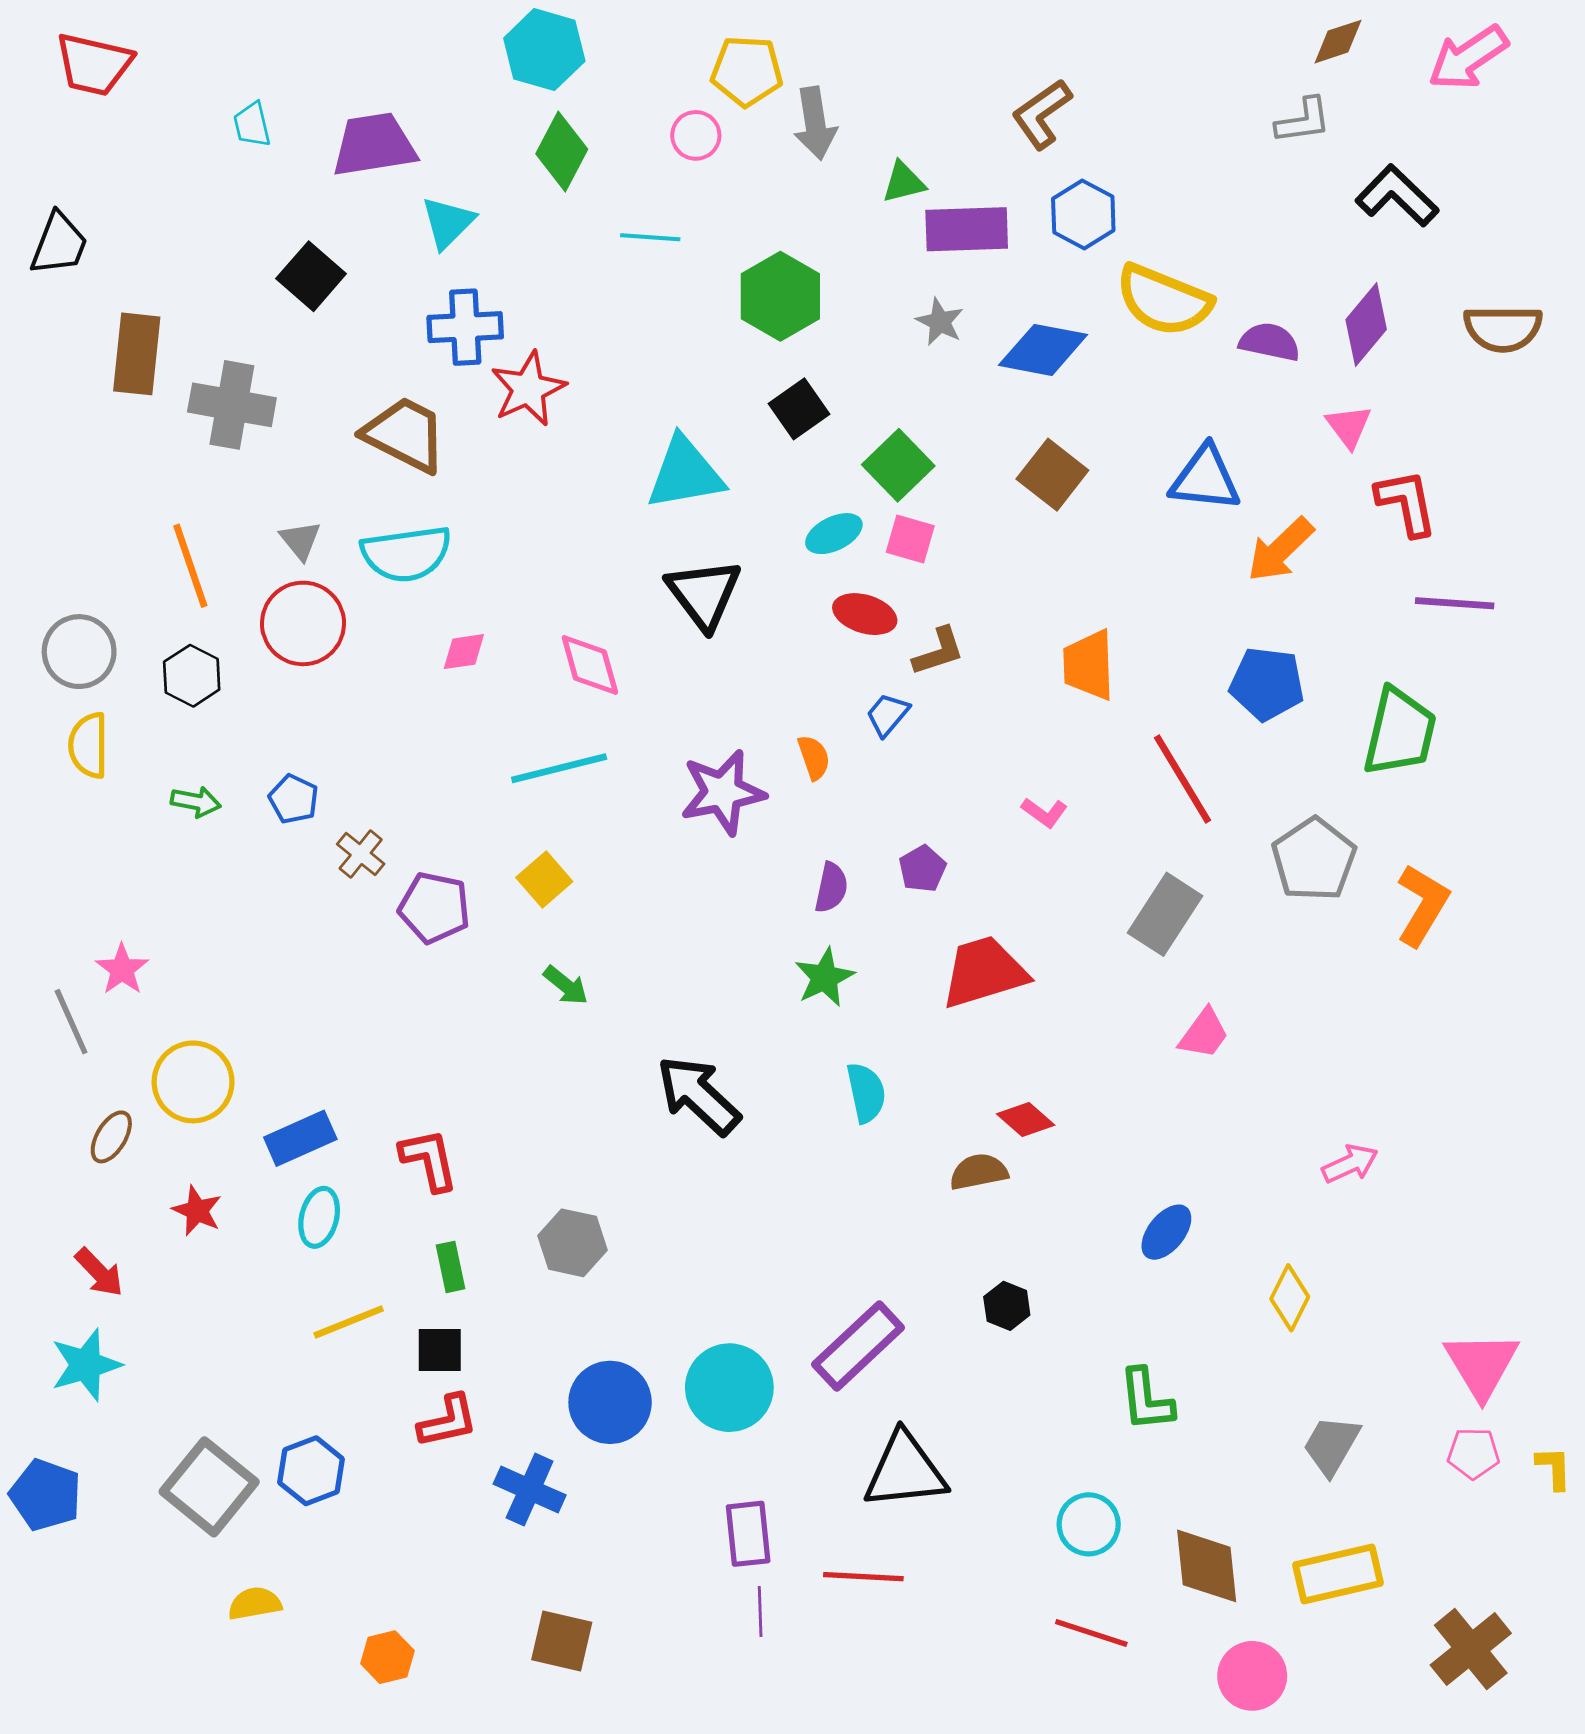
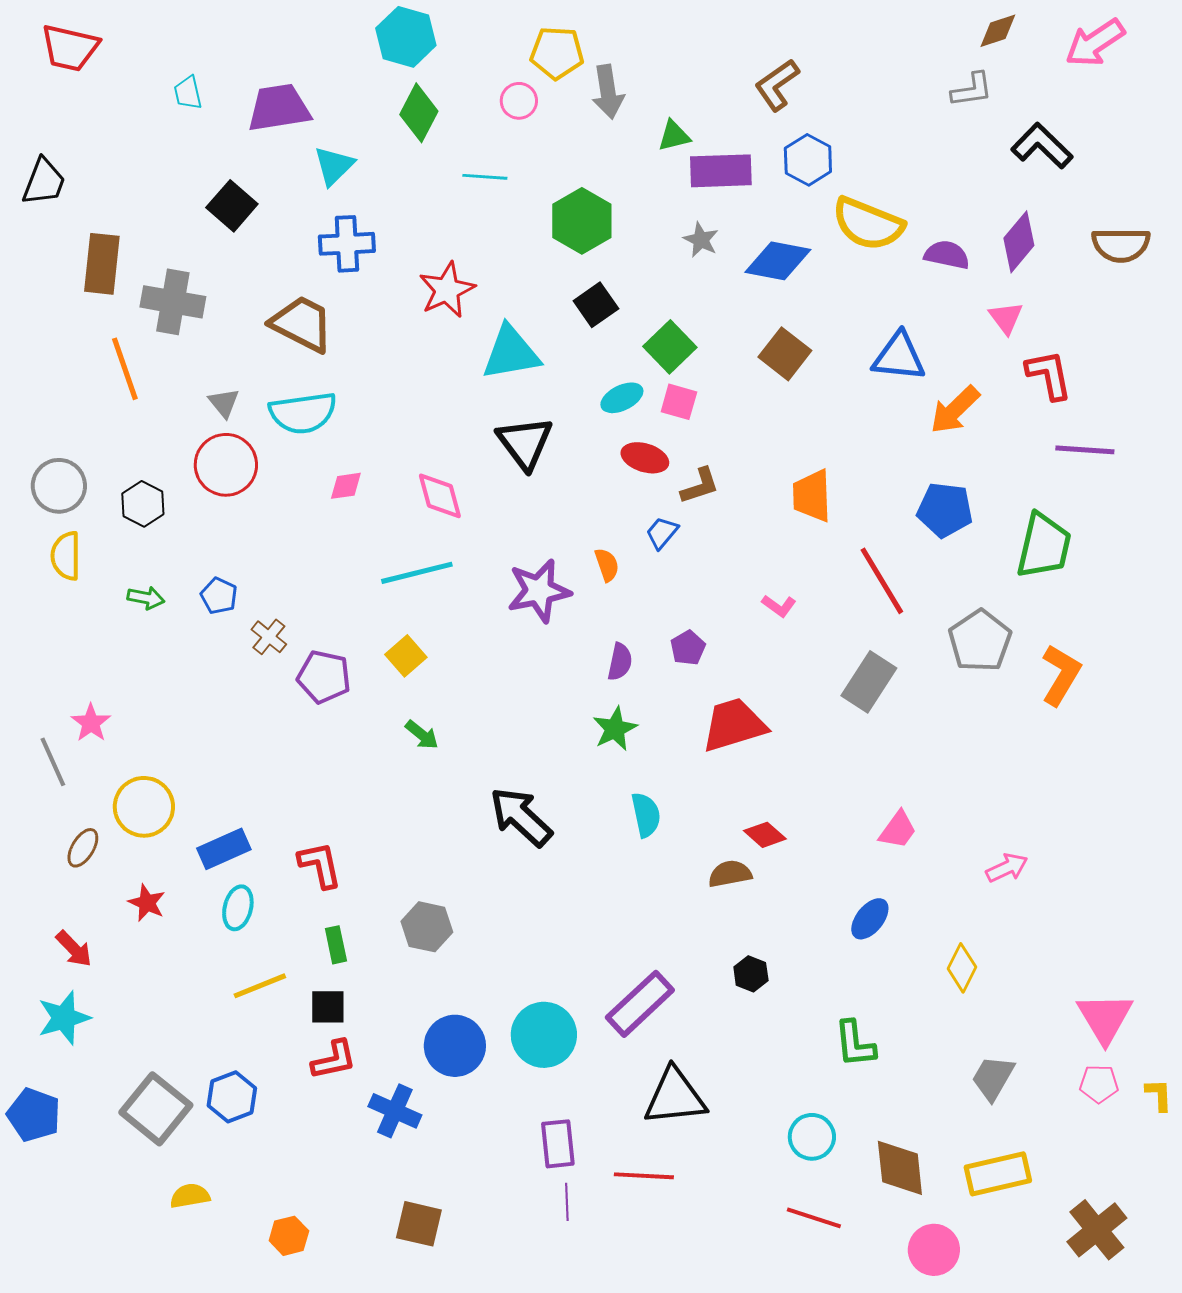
red star: (528, 389) -> (447, 290), moved
orange line: (190, 566) -> (125, 369), moved
pink trapezoid: (1204, 1034) -> (898, 830), moved

